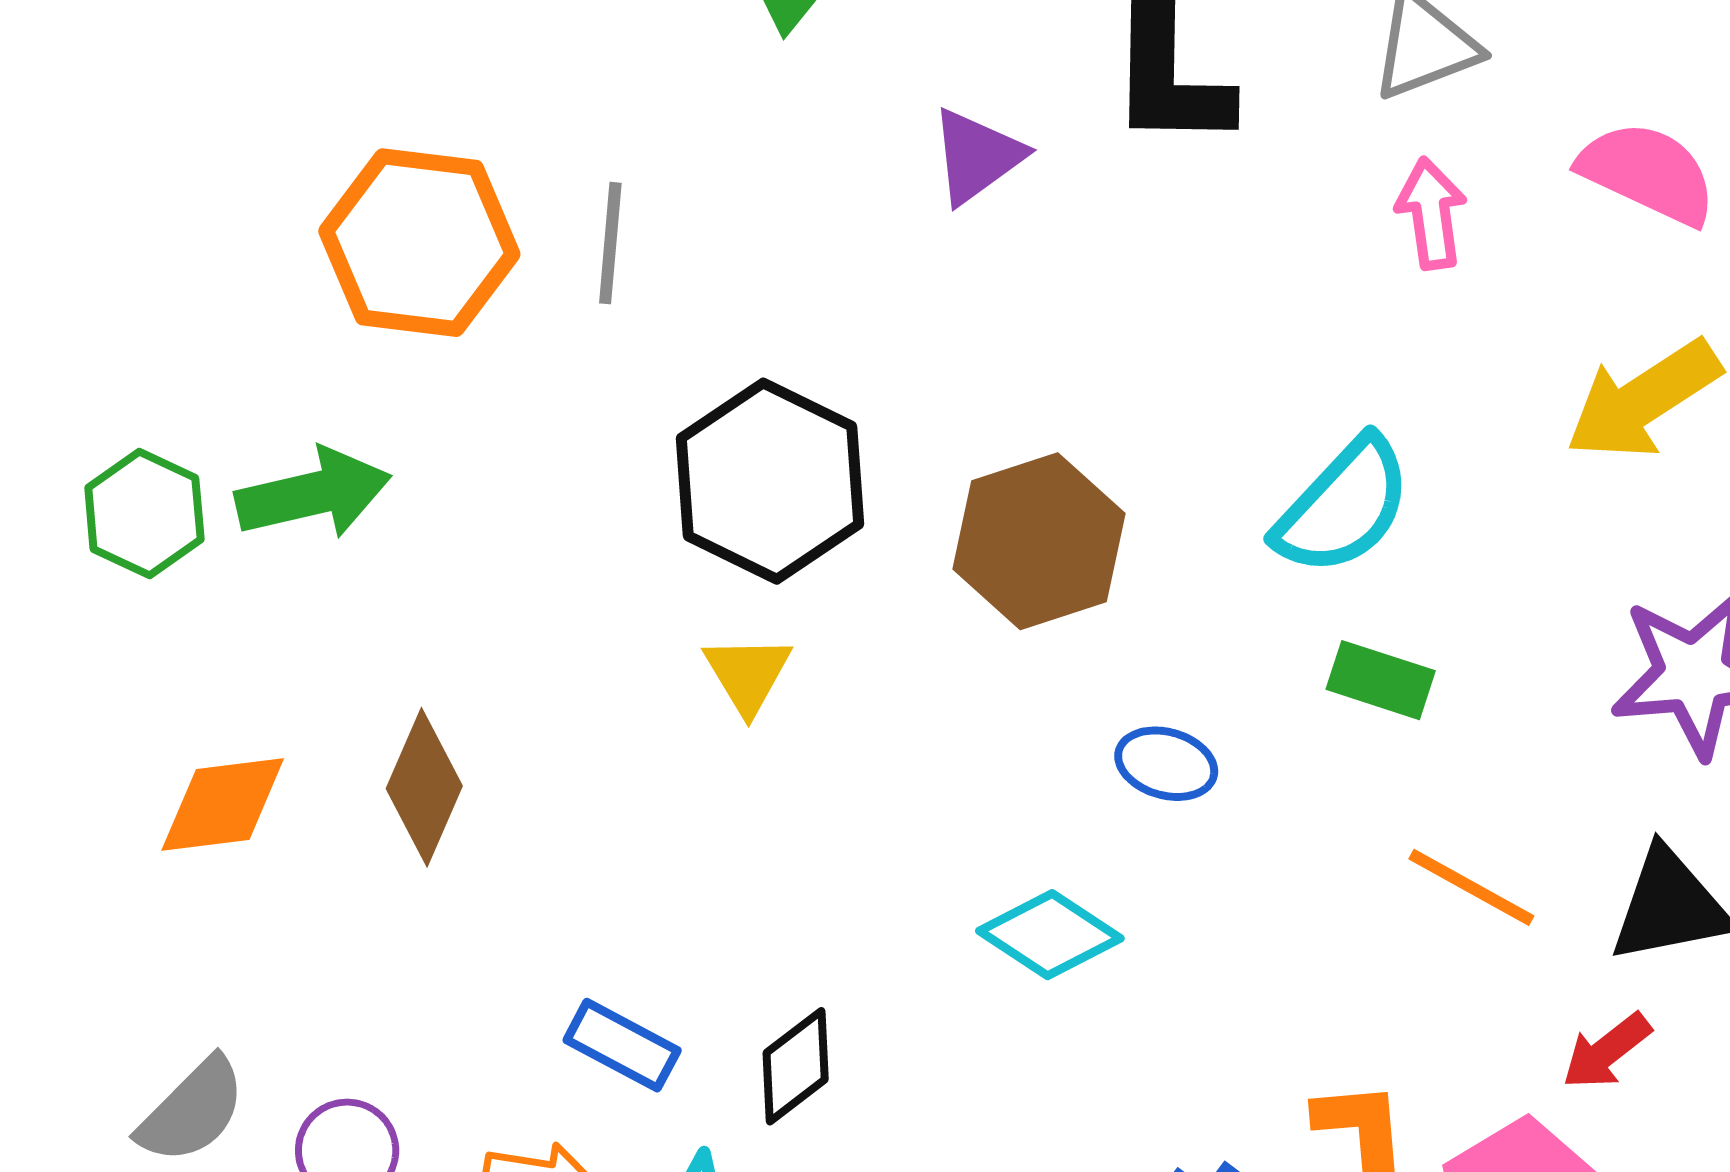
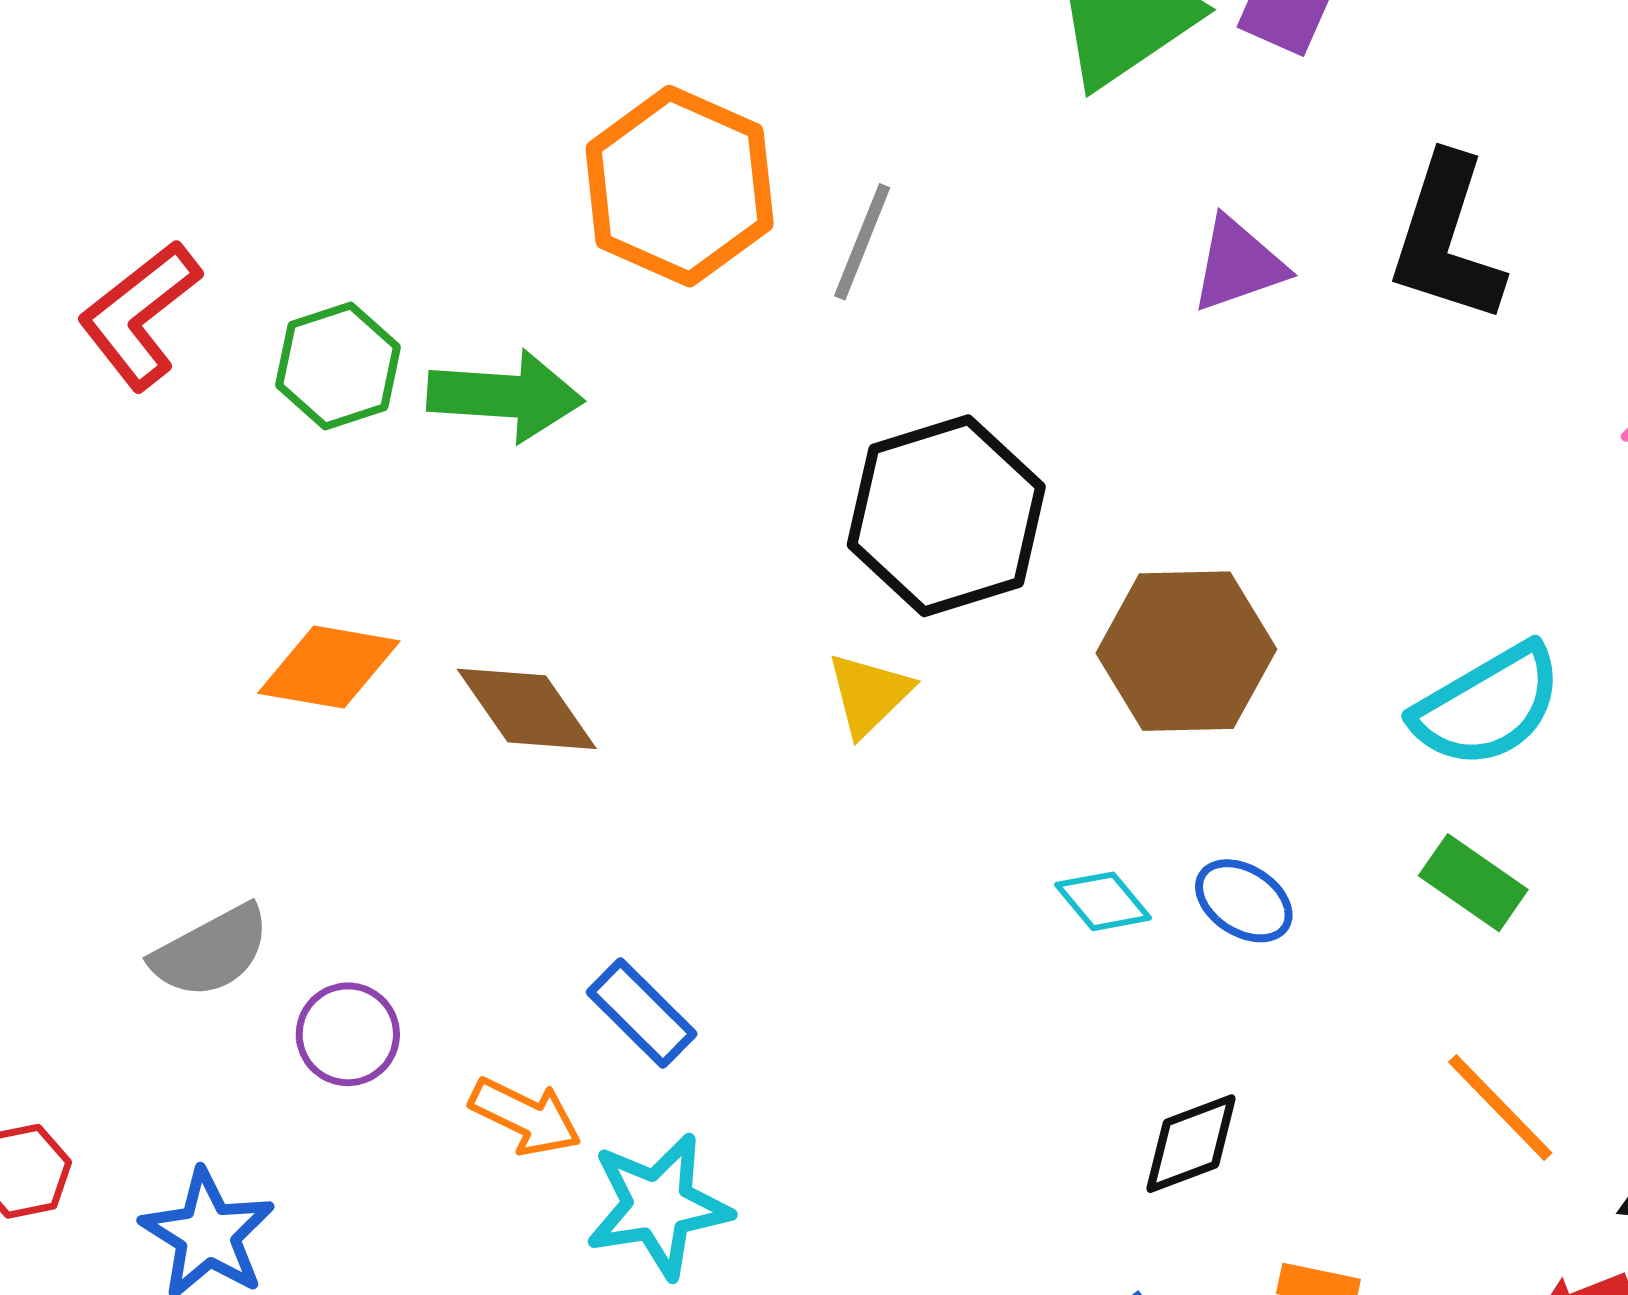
brown diamond: (424, 787) -> (527, 709), turned -75
cyan diamond: (1050, 935) -> (1103, 901), moved, size x0.7
black diamond: (796, 1066) -> (1191, 1144), moved

